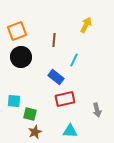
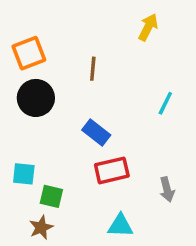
yellow arrow: (86, 25) -> (148, 27), moved
cyan line: (74, 60) -> (165, 103), moved
brown star: (35, 132) -> (41, 227), moved

